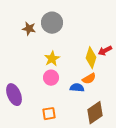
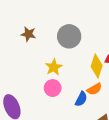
gray circle: (52, 23) -> (69, 36), moved
blue semicircle: (77, 88) -> (81, 99), turned 112

